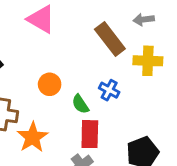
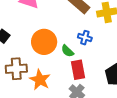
orange circle: (50, 84) -> (44, 42), size x1.6

